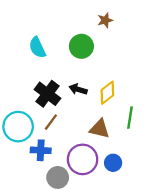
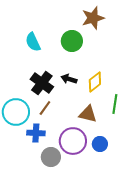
brown star: (105, 20) -> (93, 18), size x1.6

